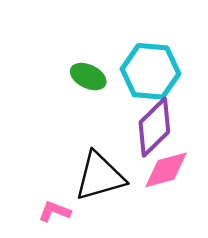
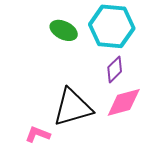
purple diamond: (154, 127) -> (115, 69), size x0.6

